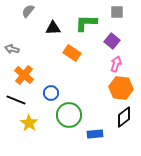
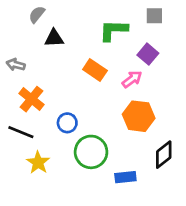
black triangle: (53, 28) -> (54, 38), moved
pink arrow: (116, 64) -> (132, 79), moved, turned 35
orange hexagon: (121, 88) -> (139, 116), moved

